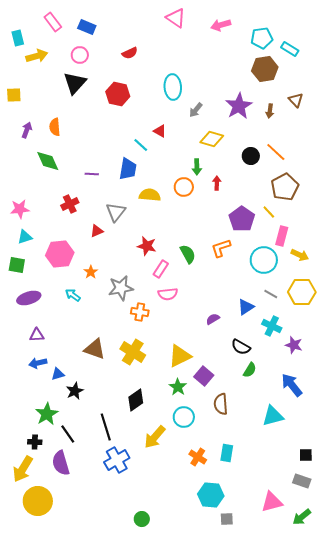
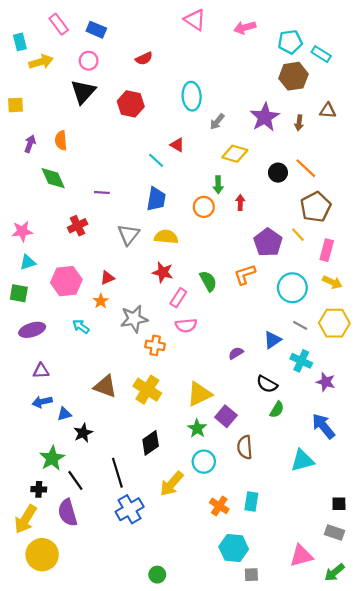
brown triangle: (296, 100) -> (328, 111), turned -42
blue trapezoid: (128, 169) -> (156, 199), moved
yellow semicircle: (150, 195) -> (166, 237), moved
red triangle: (97, 231) -> (107, 278), moved
pink rectangle: (282, 236) -> (327, 250), moved

